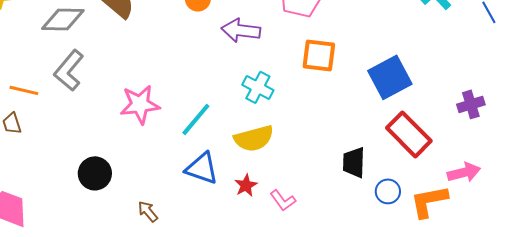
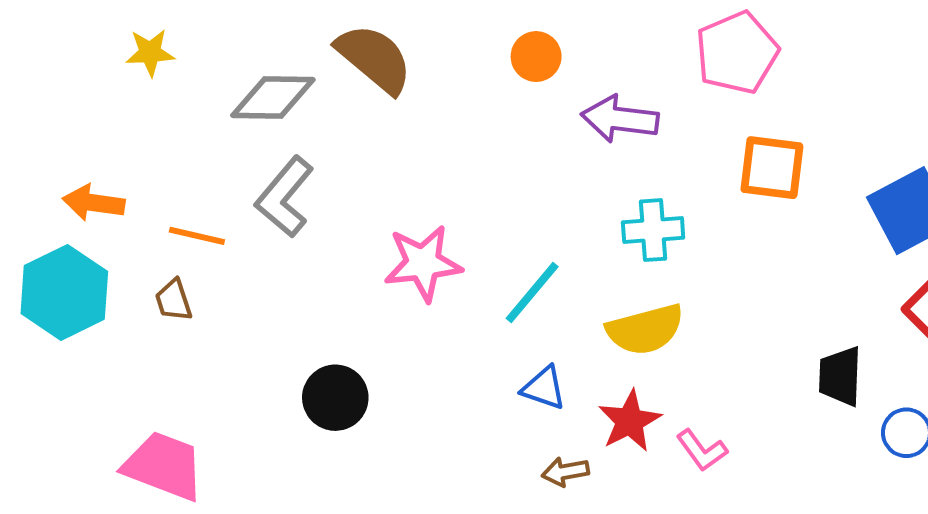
cyan cross: (258, 87) -> (653, 230), turned -32
blue triangle: (202, 168) -> (544, 388), size x0.7
red star: (246, 185) -> (630, 421), size x1.4
brown arrow: (148, 211) -> (565, 472), moved, turned -60

